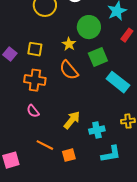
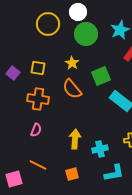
green circle: (89, 27) -> (86, 34), moved
pink semicircle: (33, 111) -> (36, 130), turned -120
yellow arrow: (72, 120) -> (75, 139), turned -36
orange line: (45, 145) -> (38, 165), moved

